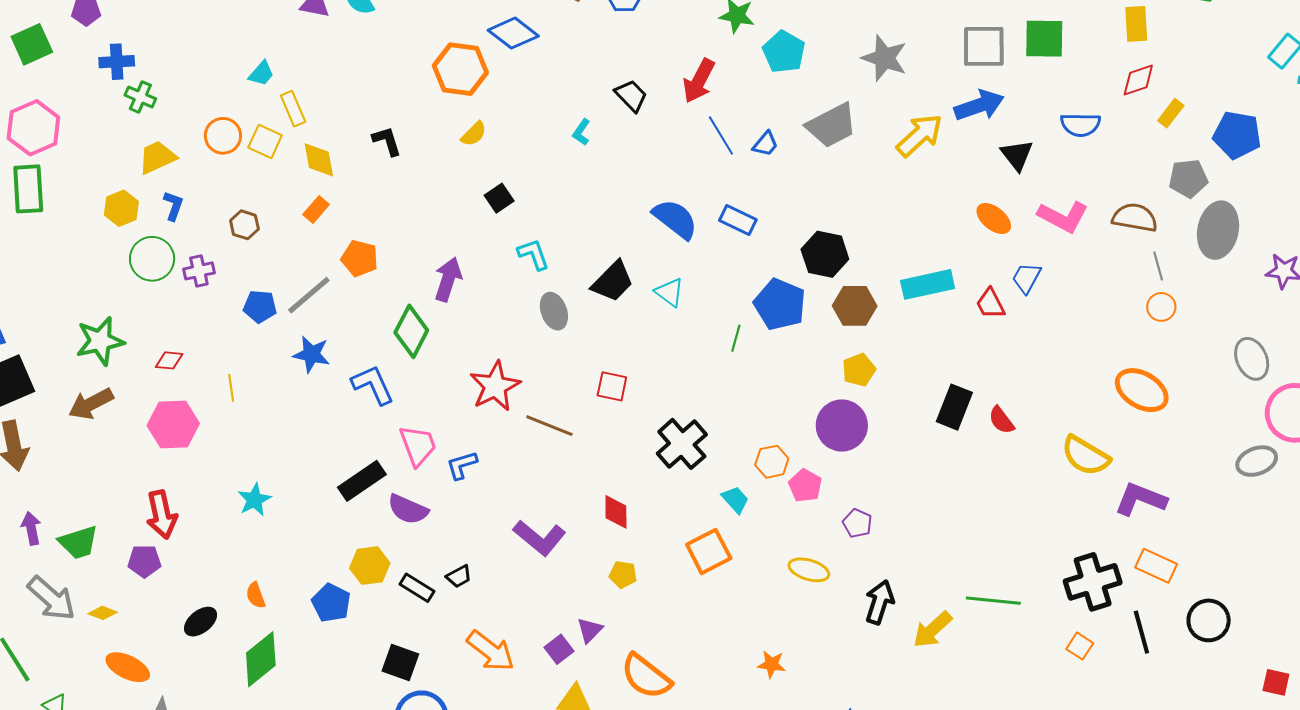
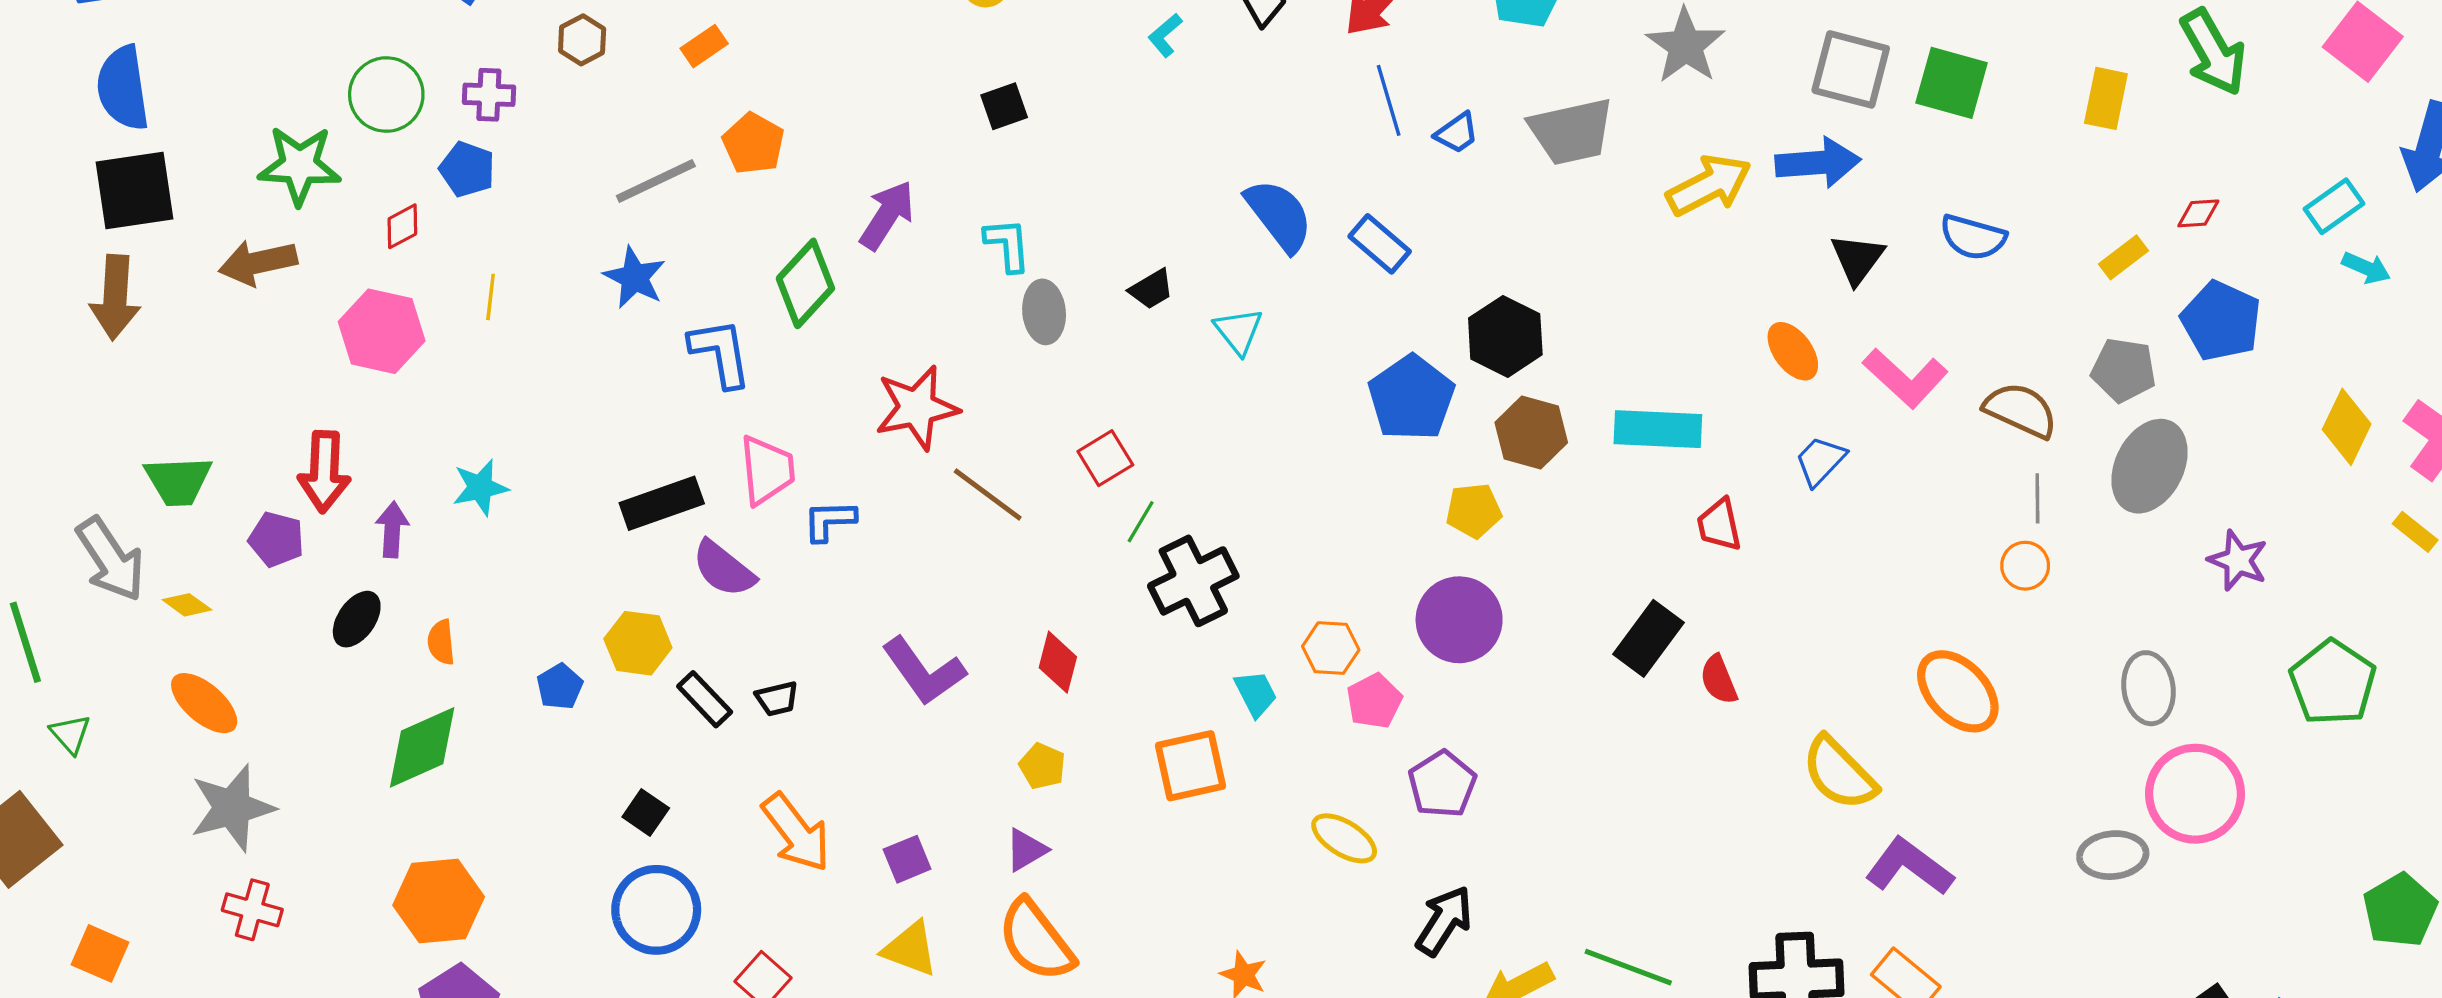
red diamond: (1138, 80) -> (2198, 213), moved, size x0.7
cyan L-shape: (534, 254) -> (1008, 245), moved
green circle: (152, 259) -> (386, 95), moved
black trapezoid: (613, 281) -> (1151, 289), size x0.6
red trapezoid: (991, 304) -> (1719, 525), moved
blue pentagon: (260, 306) -> (467, 169), moved
green line: (736, 338) -> (1141, 522), moved
red diamond: (169, 360) -> (402, 226), turned -48
yellow pentagon: (859, 370) -> (1474, 511), moved
red square: (612, 386) -> (1105, 458), turned 32
purple pentagon: (857, 523) -> (1442, 784), size x1.4
purple arrow: (31, 528) -> (392, 530), moved
blue pentagon: (331, 603) -> (560, 687), size x0.7
black ellipse: (201, 622) -> (357, 619), moved, turned -32
purple triangle: (590, 630) -> (1026, 850), moved
black square: (400, 663) -> (646, 813), size x0.7

